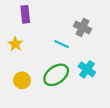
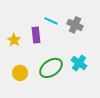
purple rectangle: (25, 14) -> (36, 35), moved
cyan line: (62, 44) -> (51, 21), moved

